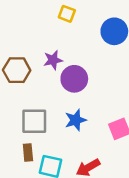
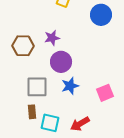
purple circle: (74, 79) -> (61, 62), moved

